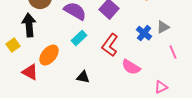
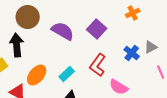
cyan rectangle: (79, 38) -> (67, 74), moved

